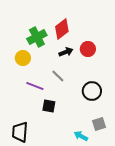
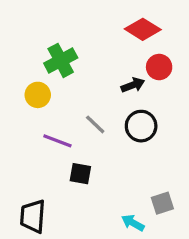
red diamond: (62, 29) -> (143, 29), moved, turned 70
red circle: (88, 49) -> (159, 67), moved
black arrow: (66, 52) -> (133, 85), moved
black circle: (92, 91) -> (141, 126), moved

